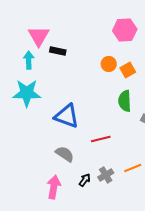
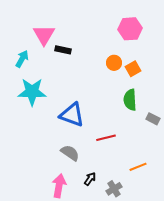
cyan arrow: (29, 60) -> (22, 59), moved, turned 30
gray cross: (106, 175) -> (114, 189), moved

